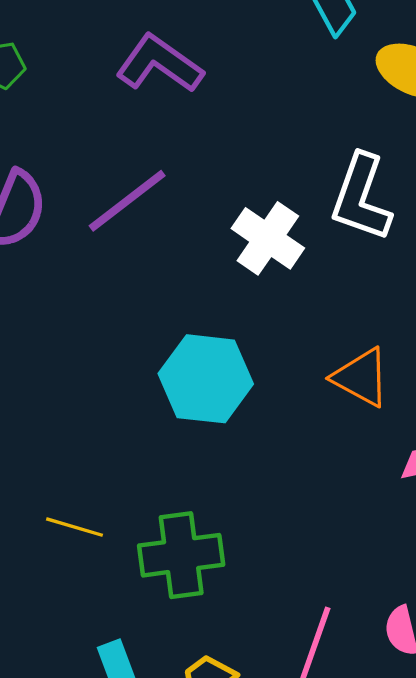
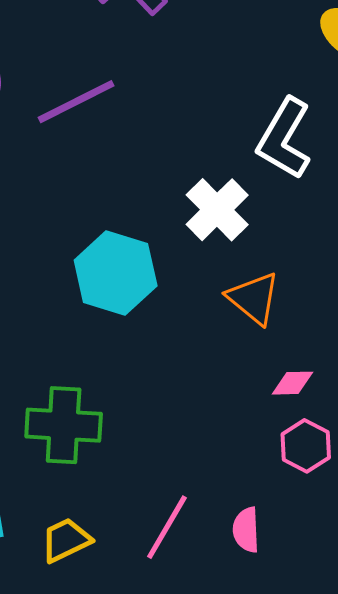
white cross: (268, 238) -> (217, 210), moved

